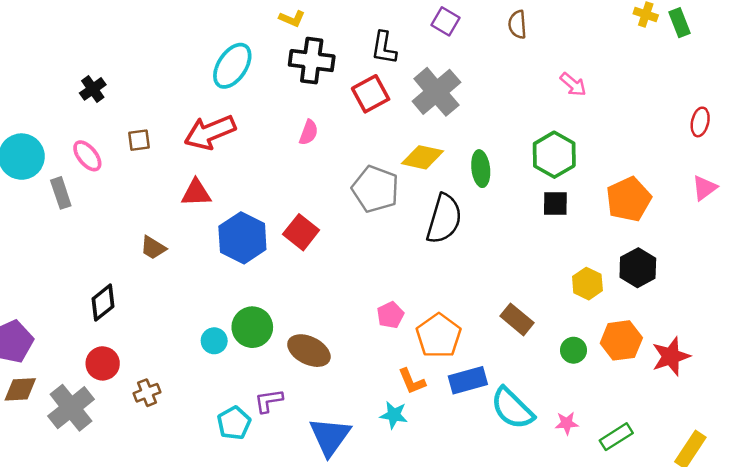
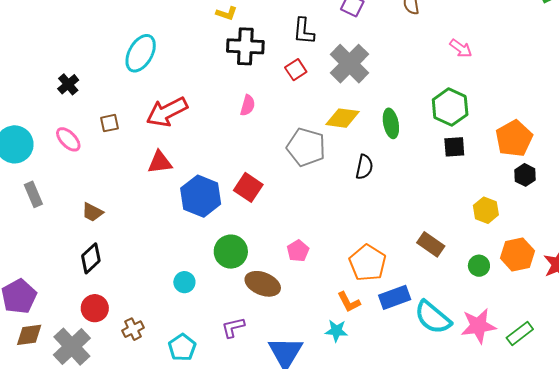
cyan ellipse: (232, 66) -> (141, 53), moved
red square: (371, 94) -> (296, 70), size x0.7
gray rectangle: (61, 193) -> (33, 194), moved
black semicircle: (444, 219) -> (364, 167), size x0.6
brown trapezoid: (153, 248) -> (92, 212), moved
black hexagon: (638, 268) -> (525, 175), moved, size x0.7
pink pentagon: (390, 315) -> (298, 251), moved
green circle: (252, 327) -> (231, 252), moved
cyan pentagon: (234, 423) -> (182, 347), moved
pink star: (567, 423) -> (478, 326), size x1.8

